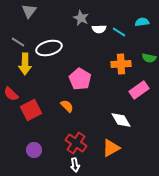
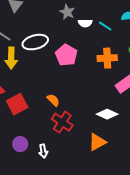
pink pentagon: (80, 79) -> (66, 55), moved
white diamond: (121, 120) -> (107, 114), turned -35
red cross: (76, 143) -> (62, 122), moved
white arrow: (75, 165) -> (43, 151), moved

